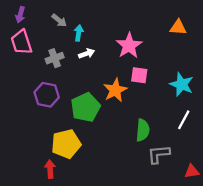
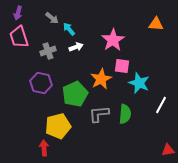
cyan arrow: (79, 33) -> (69, 29), turned -48
cyan star: (182, 84) -> (139, 83), moved
gray L-shape: (159, 154) -> (99, 114), moved

